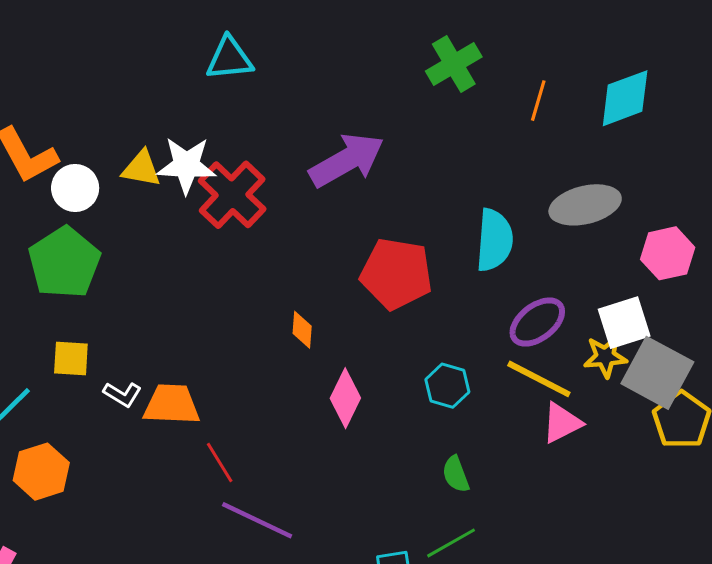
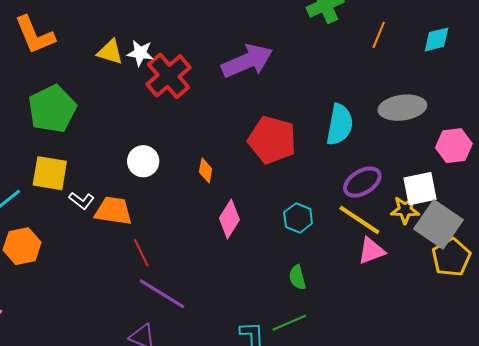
cyan diamond: (625, 98) -> (437, 39), size x0.7
white star: (186, 165) -> (140, 53), size x0.7
white circle: (75, 188) -> (143, 161), moved
yellow square: (71, 359) -> (50, 173), size x1.4

